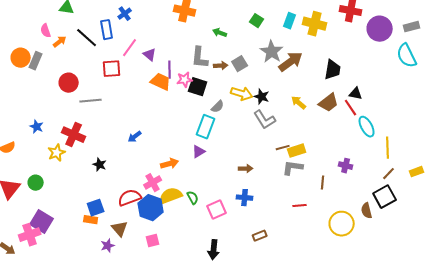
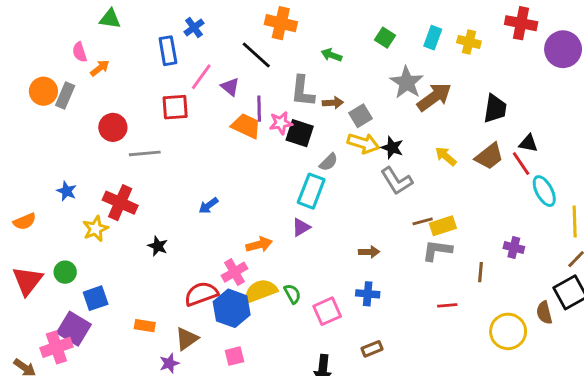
yellow cross: (315, 24) -> (469, 42), size x0.7
black line: (87, 38) -> (256, 55), moved
gray square: (240, 64) -> (360, 116), moved
blue square: (96, 208) -> (96, 298), moved
brown triangle: (120, 229) -> (187, 339), turned 36
brown rectangle: (260, 236) -> (372, 349), moved

